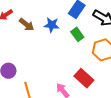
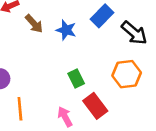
green rectangle: (77, 34) -> (76, 79), moved

